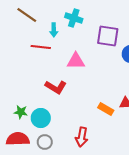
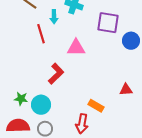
red line: (41, 47) -> (41, 34), turned 66
red L-shape: (56, 87) -> (56, 74), turned -75
orange rectangle: (106, 109) -> (96, 106), moved

